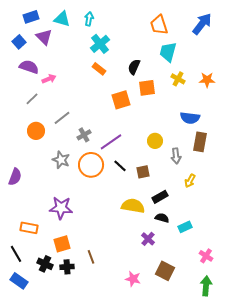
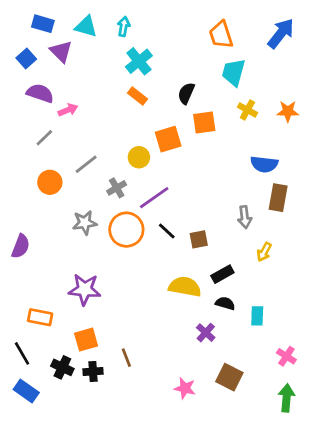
blue rectangle: (31, 17) -> (43, 24), turned 35
yellow circle: (155, 141) -> (139, 157), moved
gray star: (61, 160) -> (85, 223), turned -30
cyan rectangle: (185, 227) -> (257, 316), turned -64

